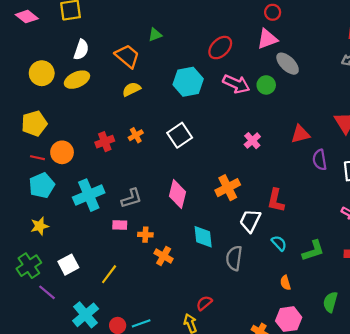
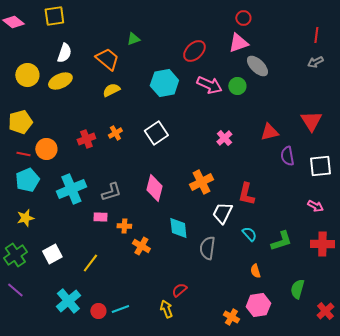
purple line: (47, 292) -> (15, 290), moved

